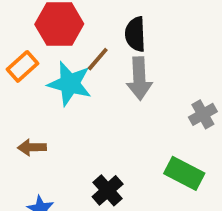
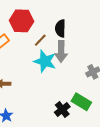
cyan star: (70, 84) -> (45, 61), moved
black cross: (108, 190) -> (62, 109), moved

